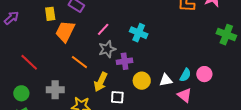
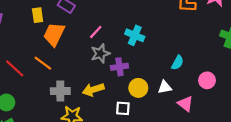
orange line: (79, 62) -> (43, 63), moved
cyan semicircle: (185, 75) -> (177, 63), moved
yellow arrow: (101, 82) -> (93, 90), turned 48
gray cross: (55, 90) -> (60, 91), moved
white square: (117, 97) -> (123, 108), moved

